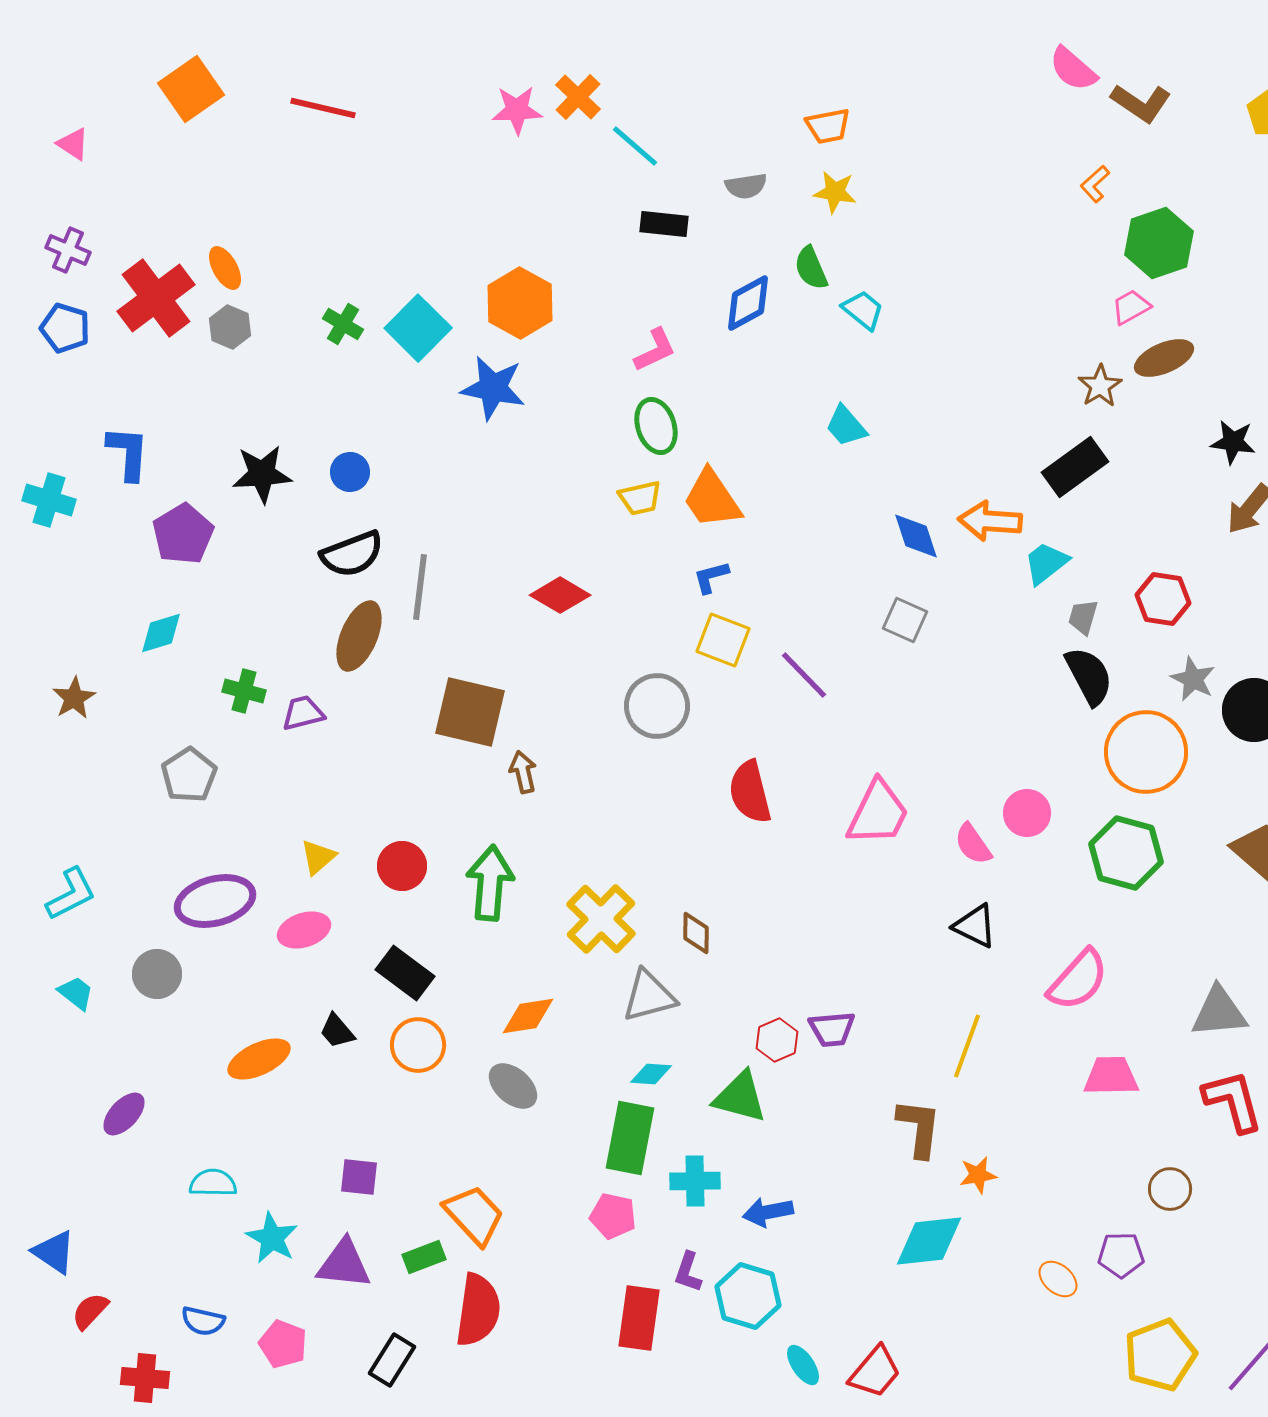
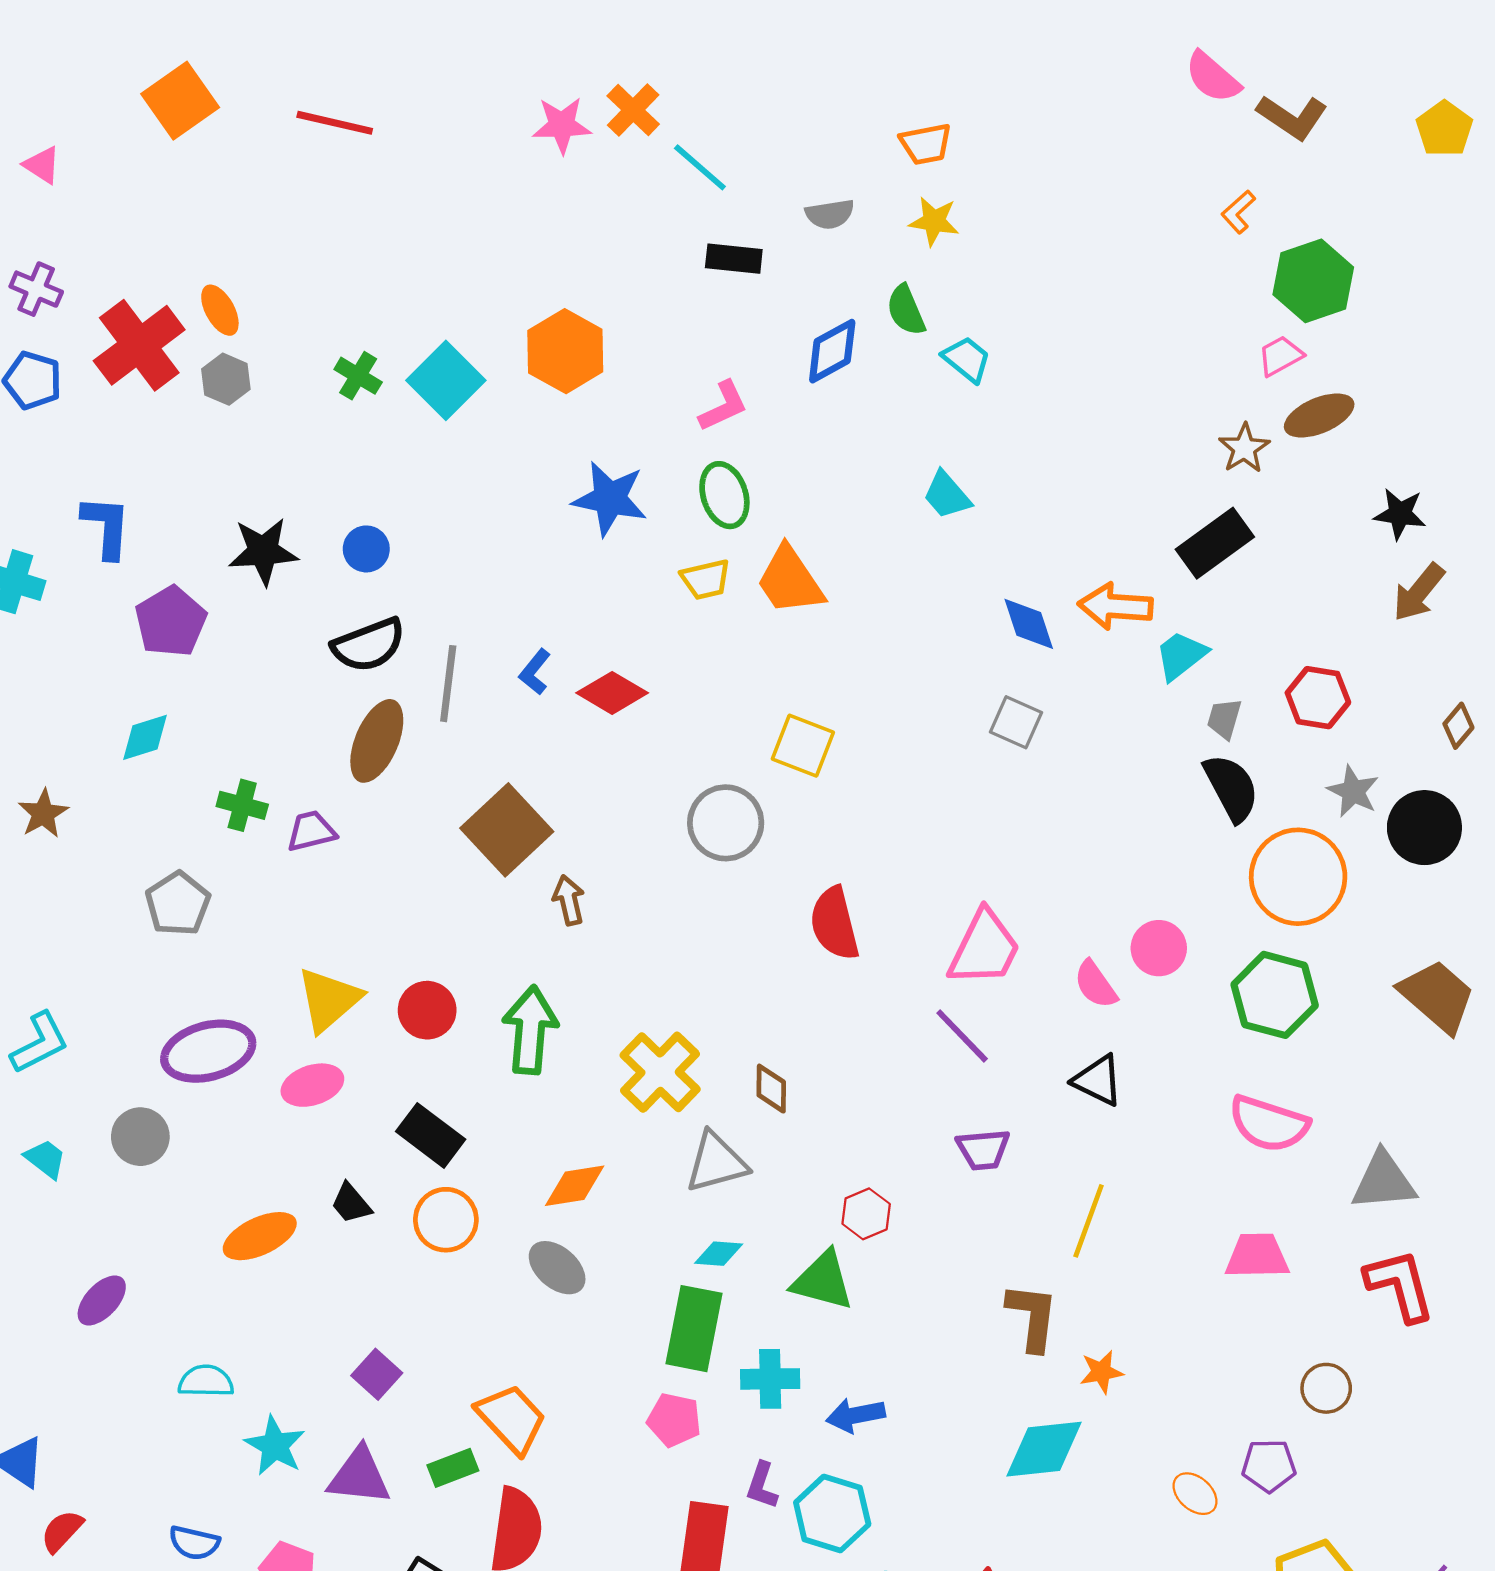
blue star: (493, 388) -> (610, 499), moved
blue L-shape: (711, 577) -> (535, 672), moved, turned -36
purple line: (804, 675) -> (962, 1036), moved
brown square: (470, 712) -> (507, 830), turned 34
yellow triangle: (318, 857) -> (329, 1000), size x1.6
pink semicircle: (1078, 980) -> (1269, 1124), moved, turned 66
purple trapezoid: (832, 1029) -> (983, 1149), moved
purple square: (359, 1177) -> (377, 1374), turned 36

